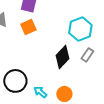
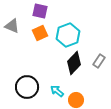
cyan hexagon: (80, 29) -> (68, 35), moved
cyan arrow: (40, 92) -> (57, 91), moved

